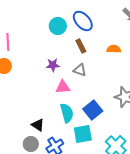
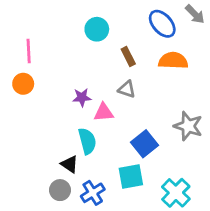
blue ellipse: (83, 21) -> (162, 24), moved
orange semicircle: (114, 49) -> (173, 61), size x1.5
purple star: (53, 65) -> (82, 97), moved
cyan semicircle: (67, 113) -> (87, 141), moved

